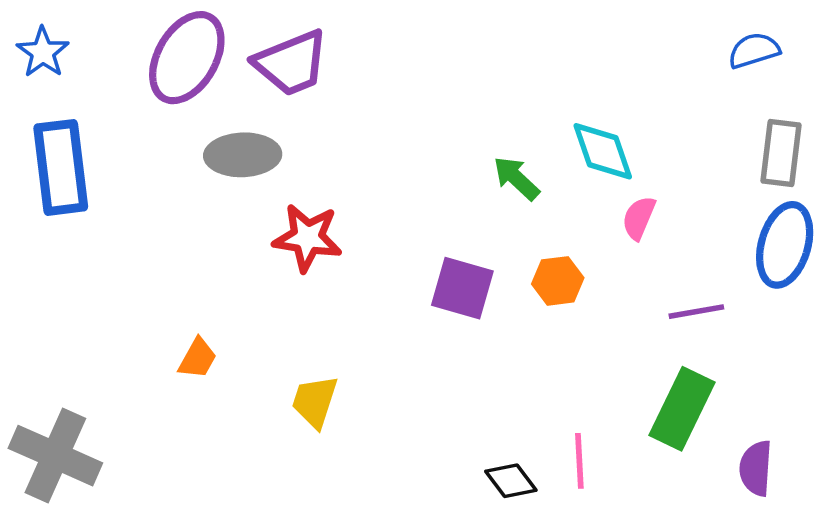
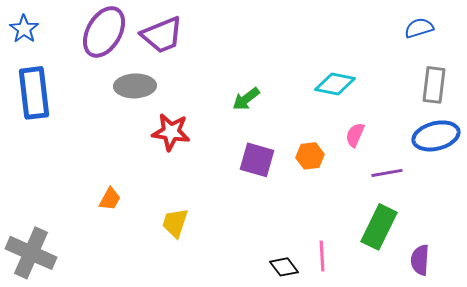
cyan diamond: (603, 151) -> (335, 84), turned -60
green arrow: (516, 178) -> (246, 99), moved, turned -80
pink semicircle: (639, 218) -> (355, 135), moved
blue ellipse: (785, 245) -> (436, 136), turned 60

